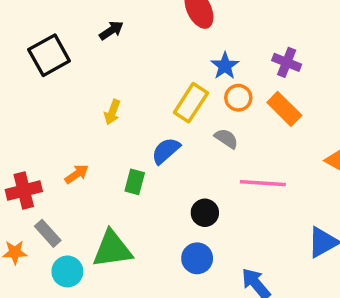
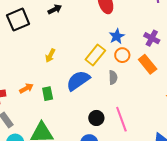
gray semicircle: (226, 139) -> (113, 77), turned 48
blue semicircle: (166, 151) -> (78, 81), size x1.4
green rectangle: (135, 182) -> (48, 94), moved, turned -32
pink line: (263, 183) -> (121, 119), moved, turned 60

